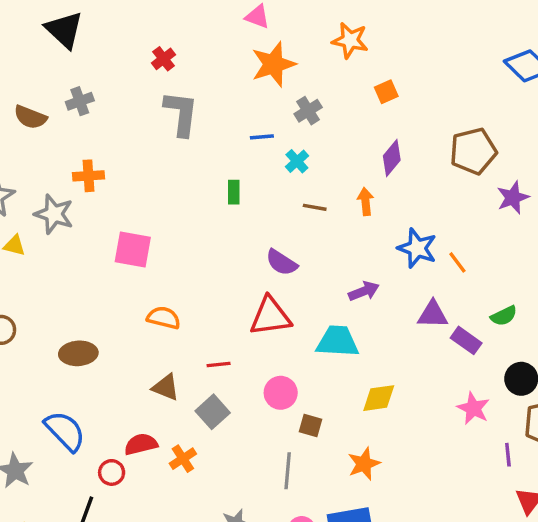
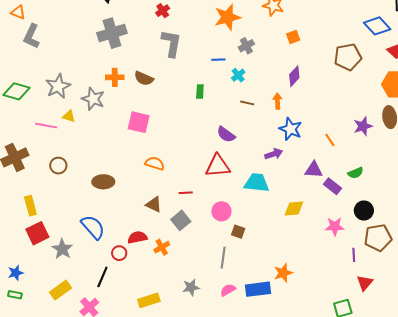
gray cross: (80, 101) -> (112, 33), size x1.8
brown semicircle: (30, 117) -> (144, 78), moved
brown pentagon: (473, 151) -> (348, 57), moved
purple star: (513, 198) -> (363, 126), moved
blue star: (417, 248) -> (291, 129), moved
yellow diamond: (379, 398) -> (294, 208), moved
pink star: (473, 408) -> (335, 226), turned -30
orange star: (364, 464) -> (283, 273), moved

